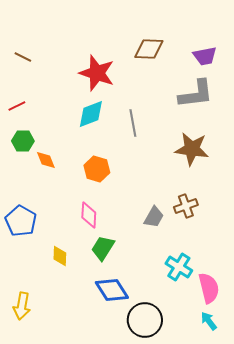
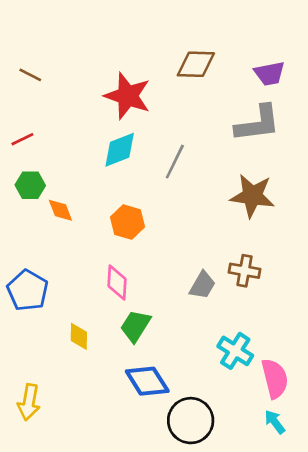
gray line: (133, 123) -> (175, 162), turned 36
brown cross: (186, 206) -> (245, 271), turned 30

